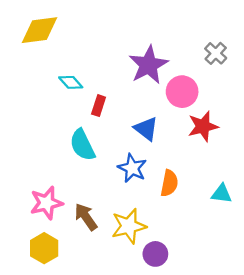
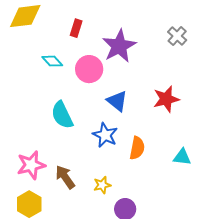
pink circle: (182, 92) -> (89, 69), moved
red rectangle: (99, 106) -> (76, 28), moved
yellow star: (129, 226) -> (102, 185), size x0.6

